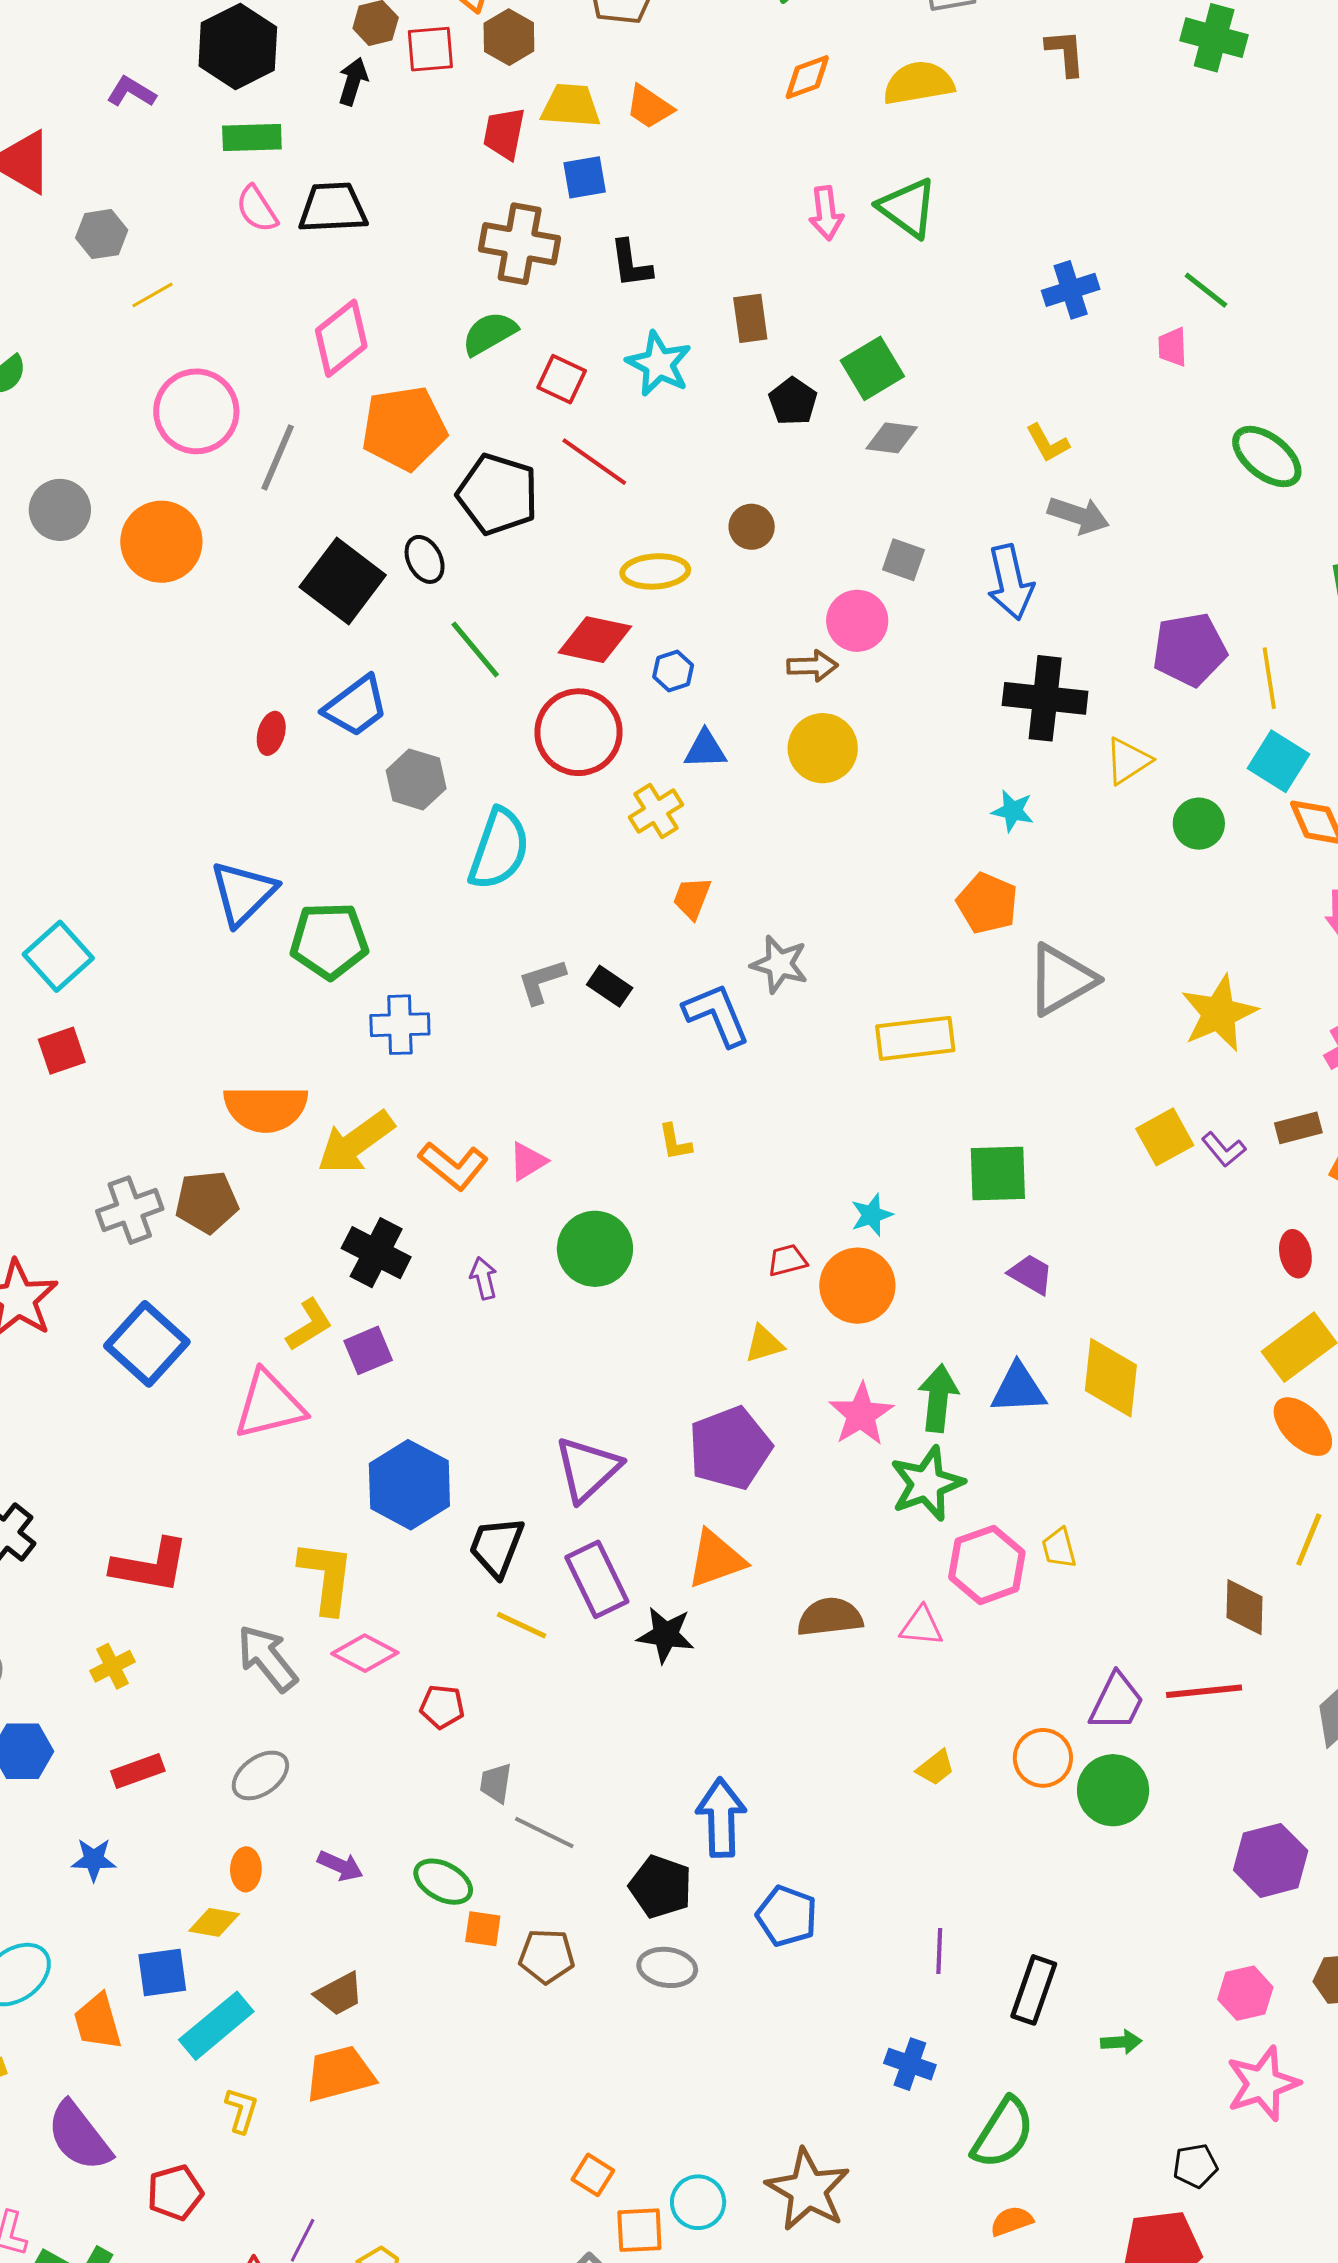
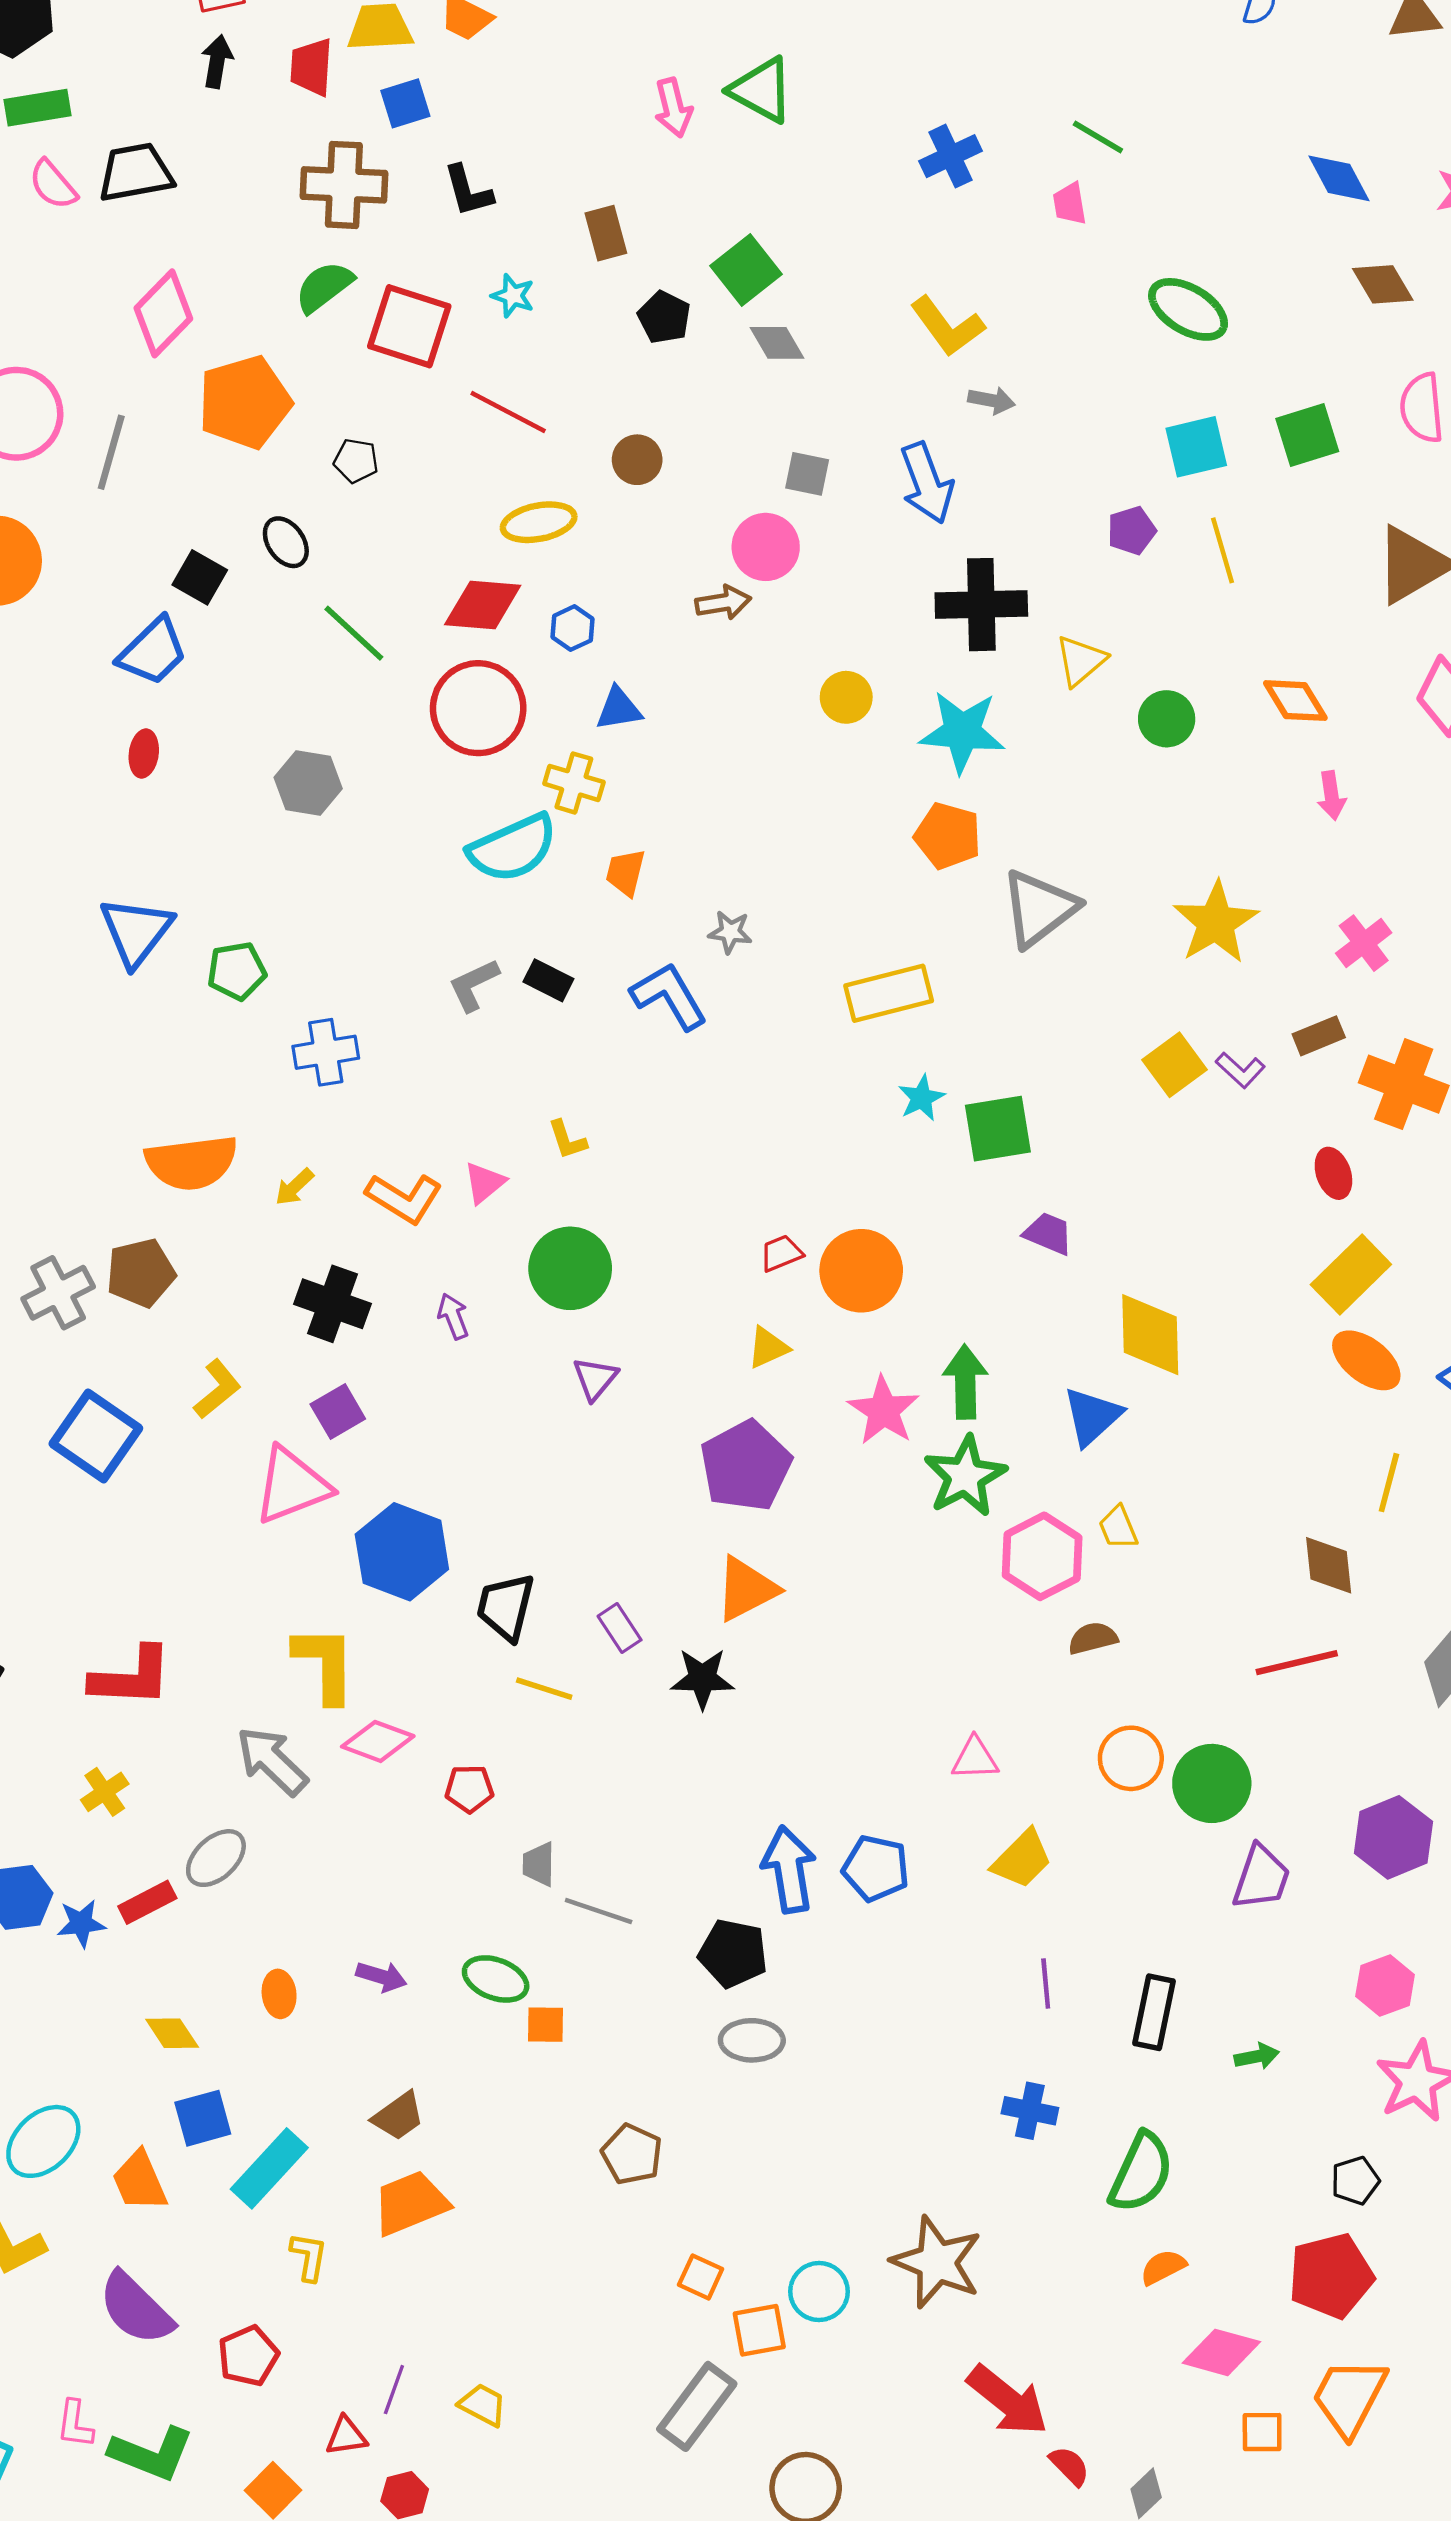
black arrow: (353, 81) -> (217, 61), moved
cyan star: (659, 364) -> (513, 296), size x0.6
red square: (562, 379) -> (409, 326), size x1.6
gray diamond: (892, 438) -> (777, 343), turned 60
yellow L-shape: (1048, 443) -> (947, 326), size x1.5
red line: (594, 462) -> (508, 412), moved
black pentagon: (498, 494) -> (356, 461), size x0.5
gray arrow: (1079, 515) -> (991, 400), size x0.7
black square: (343, 581) -> (200, 577), size x0.6
purple pentagon: (1190, 649) -> (1132, 531), size x0.6
blue trapezoid: (356, 706) -> (153, 651), moved
yellow circle: (823, 748) -> (846, 697), moved, size x0.7
cyan square: (1278, 761) -> (1196, 447), moved, turned -38
yellow cross: (656, 811) -> (574, 783), turned -34
cyan star: (1013, 811) -> (962, 732), size x1.8
cyan semicircle: (499, 849) -> (513, 848), moved, turned 54
green pentagon: (329, 941) -> (237, 971), size x0.7
gray star: (779, 964) -> (730, 932), size x0.7
yellow L-shape: (675, 1142) -> (567, 1140), moved
yellow arrow: (356, 1143) -> (294, 1187), size x0.5
cyan star: (872, 1215) -> (921, 1098), moved
yellow L-shape: (309, 1325) -> (217, 1389), moved
blue triangle: (1018, 1389) -> (1092, 1416), moved, turned -32
pink triangle: (269, 1405) -> (292, 1486), moved
purple triangle: (587, 1469) -> (595, 1378), moved, size x0.6
purple rectangle: (597, 1579) -> (620, 1628), size x0.6
brown semicircle: (830, 1617) -> (1093, 1638), moved, size x0.7
pink triangle: (921, 1626) -> (975, 1759), moved
purple trapezoid: (1117, 1702) -> (1261, 1877), moved
yellow trapezoid: (935, 1768) -> (1022, 1859), moved, size x1.5
gray ellipse: (260, 1775) -> (216, 1858), moved
blue star: (94, 1860) -> (81, 1923), moved
blue pentagon: (787, 1916) -> (876, 1868), moved
yellow diamond: (214, 1922) -> (172, 2033), moved, turned 54
brown pentagon: (547, 1956) -> (632, 2154), moved, turned 30

